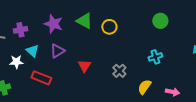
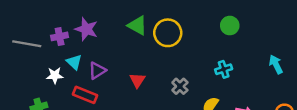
purple star: (53, 24) -> (86, 29), moved
yellow circle: (109, 27) -> (168, 33), size x1.5
purple triangle: (57, 51) -> (97, 70), moved

